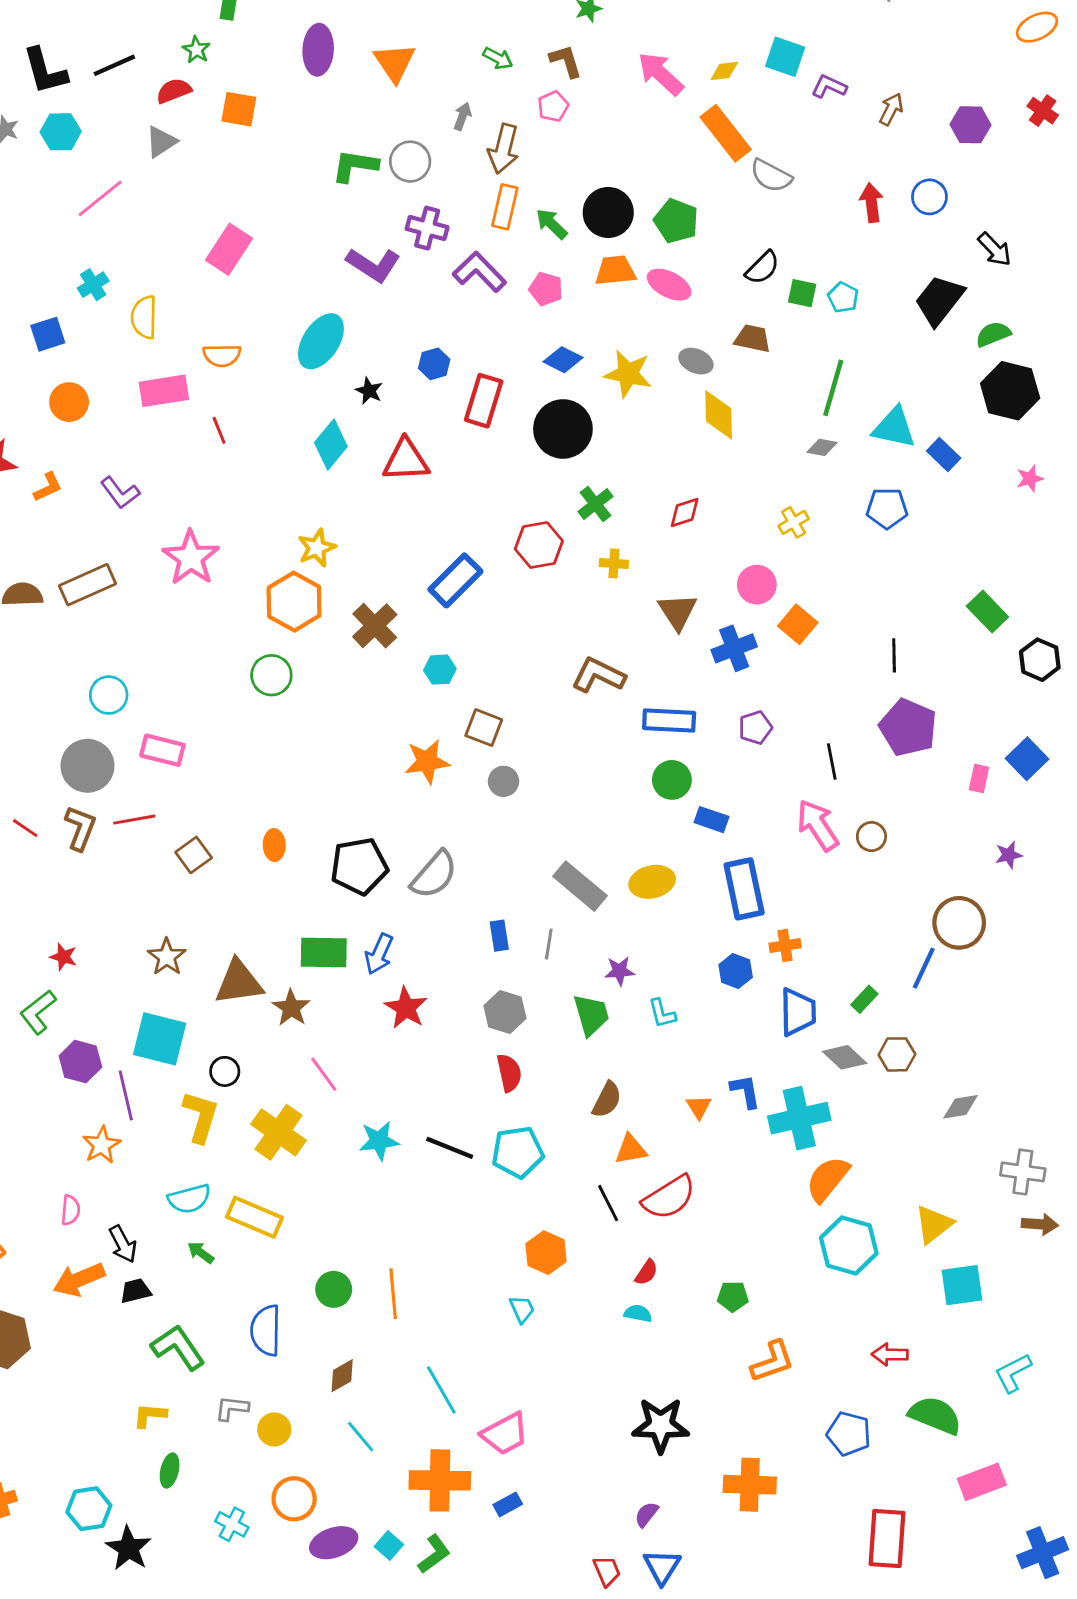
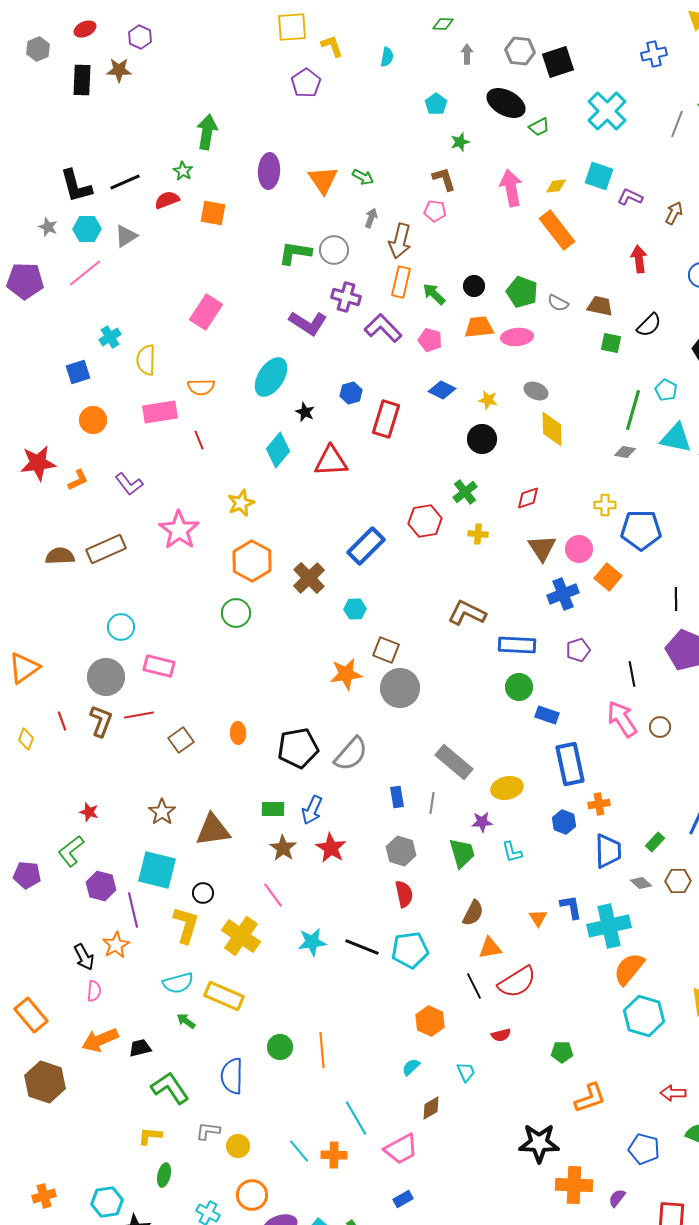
green arrow: (498, 58) -> (363, 177), moved
pink arrow: (661, 74) -> (511, 188), turned 36
pink pentagon: (553, 106) -> (435, 211), turned 30
gray triangle: (161, 142) -> (126, 236), moved
gray semicircle: (771, 176) -> (558, 303), moved, size x0.7
pink line: (100, 198) -> (85, 273), moved
red arrow: (871, 203) -> (639, 259), moved
black circle: (608, 212) -> (474, 286), size x0.6
black semicircle: (762, 268) -> (649, 325), moved
pink ellipse: (669, 285) -> (517, 337), turned -32
cyan pentagon: (843, 297) -> (666, 390), moved
brown trapezoid: (753, 338) -> (600, 306), moved
yellow star: (628, 374) -> (488, 400), size x0.6
black circle: (563, 429) -> (482, 439), moved, size x0.7
blue pentagon: (887, 508) -> (641, 530), moved, size x1.4
yellow cross: (794, 522) -> (605, 505), turned 30
yellow star: (317, 548) -> (241, 503), moved
brown triangle: (678, 612) -> (542, 548), moved
gray circle: (504, 781) -> (400, 688), size x1.8
red line: (25, 828) -> (62, 721), turned 36
yellow ellipse: (652, 882) -> (507, 788), moved
green rectangle: (324, 953) -> (273, 809), size x0.7
brown star: (291, 1008) -> (283, 848), moved
gray diamond: (845, 1057) -> (641, 883), size x0.7
black arrow: (123, 1244) -> (84, 957), moved
red semicircle: (646, 1272) -> (501, 1035), turned 42
cyan trapezoid: (522, 1309) -> (466, 1072), moved
cyan semicircle: (638, 1313) -> (411, 1067), moved, turned -54
brown diamond: (342, 1376) -> (431, 1108), moved
black star: (661, 1425) -> (539, 1143), moved
orange cross: (440, 1480) -> (334, 1155), moved, size x0.6
purple semicircle: (646, 1514) -> (617, 1198), moved

